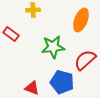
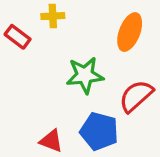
red rectangle: (11, 34) -> (18, 37), moved

